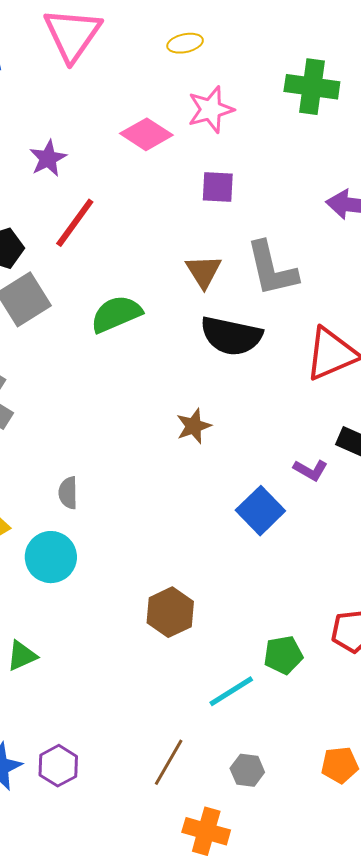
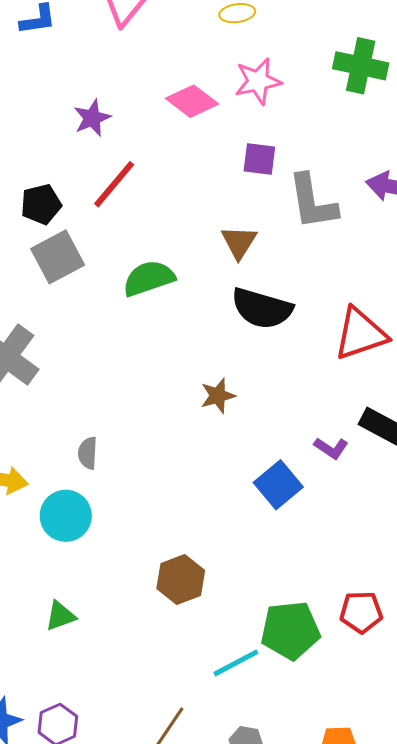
gray L-shape: (272, 269) -> (312, 202), moved
green pentagon: (283, 655) -> (290, 630), size x1.5
green triangle: (22, 656) -> (60, 616), moved

